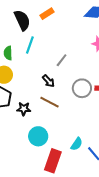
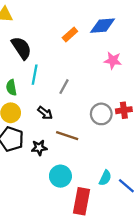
orange rectangle: (47, 14) -> (70, 35), moved
gray line: (62, 60) -> (64, 87), moved
black arrow: (48, 81) -> (45, 113), moved

